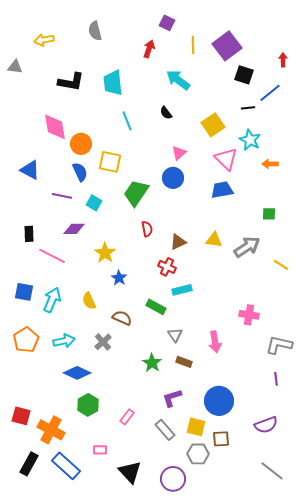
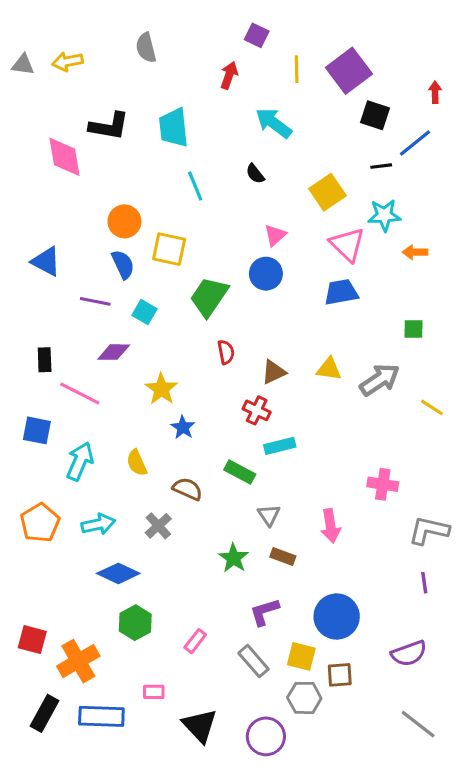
gray triangle: (15, 67) -> (23, 65), moved
pink diamond: (55, 127) -> (64, 157), moved
cyan star: (250, 140) -> (384, 215), turned -30
blue square: (24, 292) -> (37, 430), moved
orange cross: (51, 430) -> (78, 661), turned 32
blue rectangle: (66, 466) -> (101, 716), turned -40

